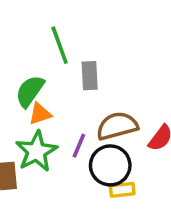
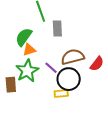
purple line: (79, 146) -> (51, 68), turned -72
yellow rectangle: (122, 190) -> (61, 93), moved

